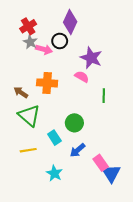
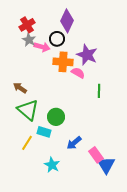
orange cross: (47, 83) -> (63, 62), moved
green circle: (74, 123) -> (56, 117), moved
cyan rectangle: (54, 138) -> (44, 132), moved, turned -40
yellow line: (28, 150) -> (27, 143), turned -49

